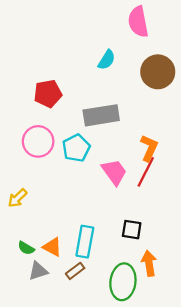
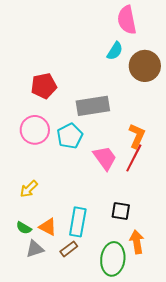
cyan semicircle: (107, 60) -> (115, 51), moved
yellow arrow: (17, 198) -> (29, 189), moved

